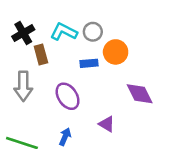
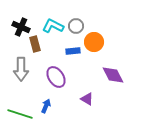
black cross: (23, 33) -> (21, 27), turned -36
blue arrow: (65, 137) -> (46, 106), moved

